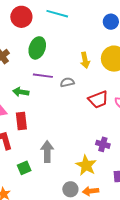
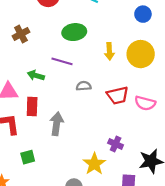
green ellipse: (37, 48) -> (74, 32), moved, turned 55
gray semicircle: (67, 82) -> (84, 86), moved
gray arrow: (47, 152) -> (57, 124), moved

